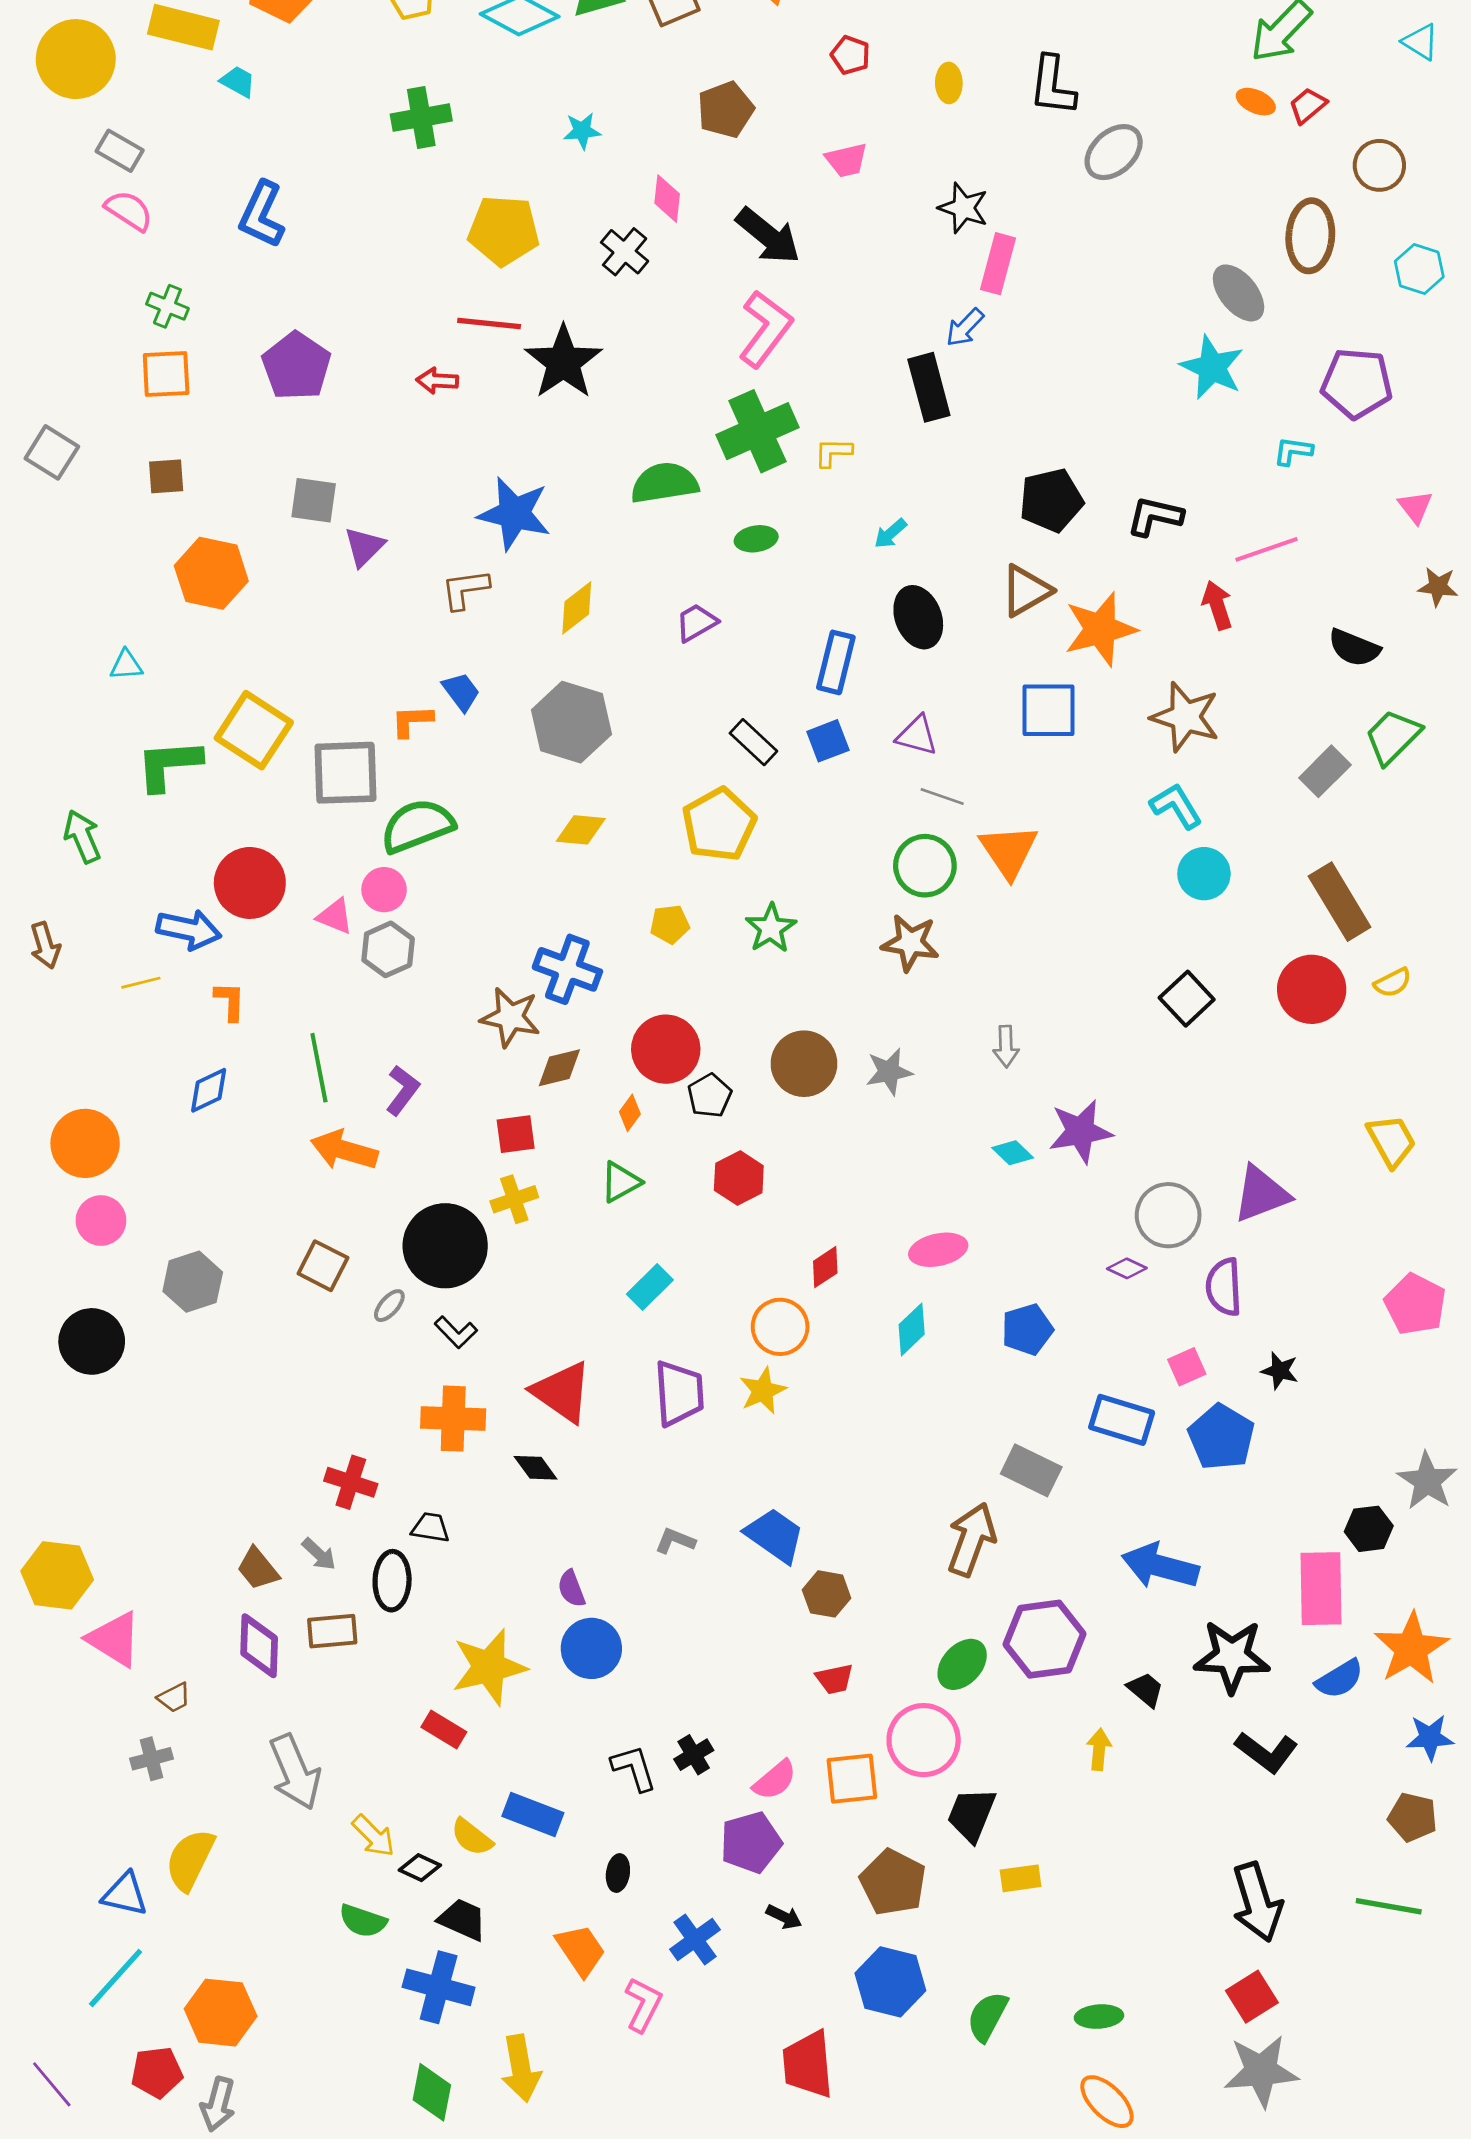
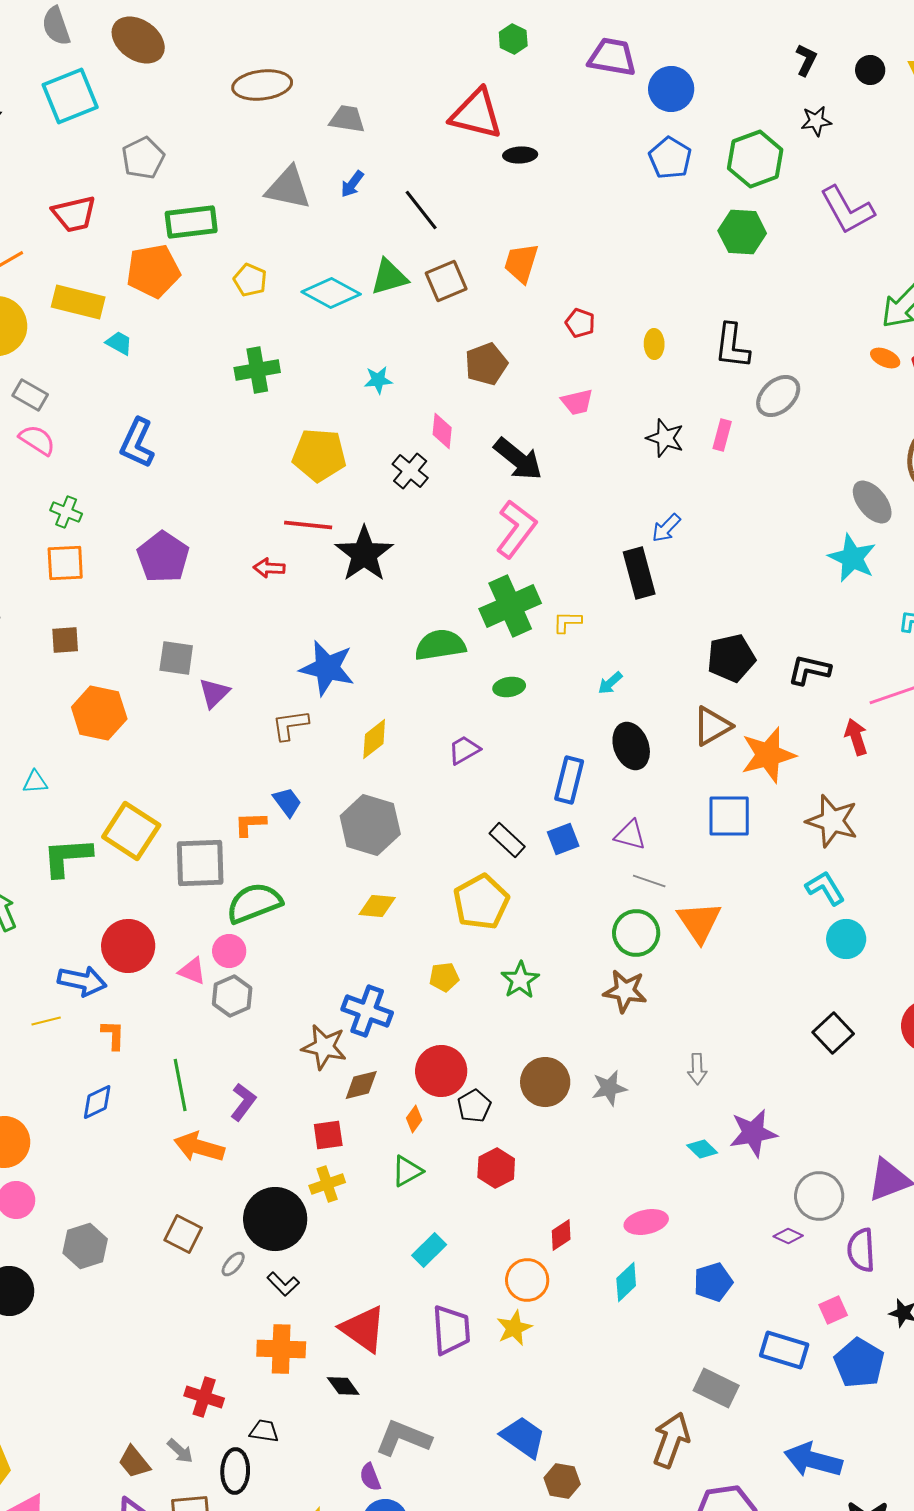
pink rectangle: (998, 264) -> (722, 435), moved, size x0.7
gray L-shape: (675, 1541) -> (403, 1438), moved, size x1.8

